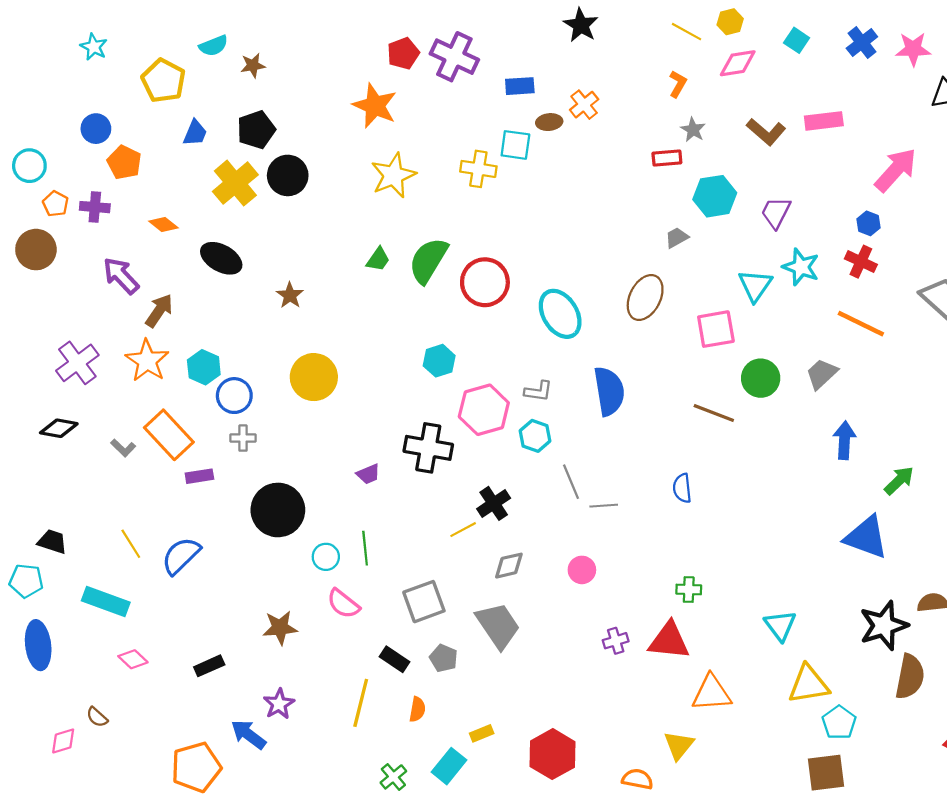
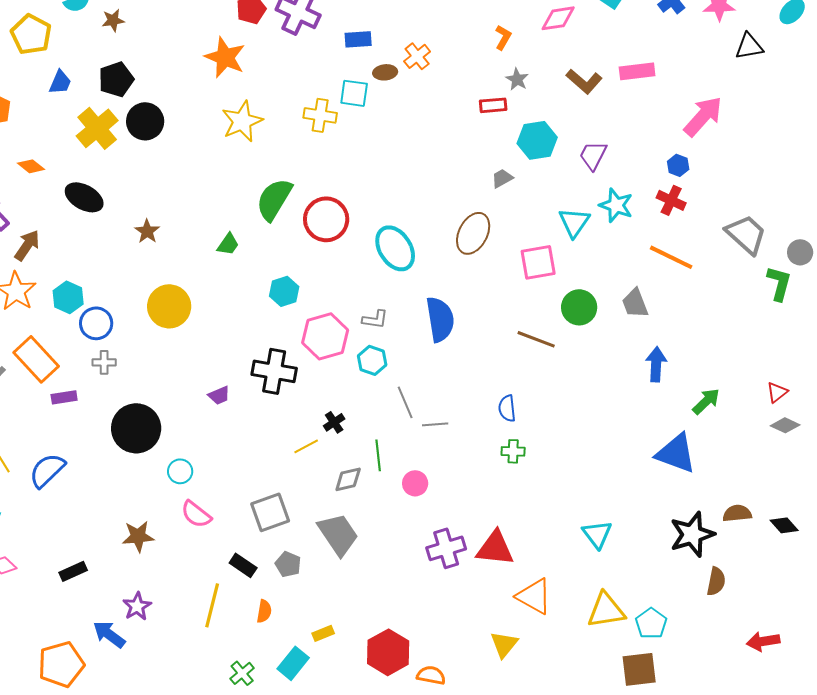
green trapezoid: (378, 259) -> (228, 244), moved
gray trapezoid: (822, 374) -> (635, 303), turned -68
black cross: (494, 503) -> (334, 422), size x0.7
green line: (365, 548) -> (378, 455), moved
green cross: (689, 590) -> (513, 451), moved
purple cross: (616, 641) -> (446, 548), size x1.6
brown semicircle: (910, 677) -> (716, 581), size x0.7
yellow triangle: (809, 684) -> (606, 610), moved
orange triangle: (712, 693) -> (534, 596), turned 33
orange semicircle: (637, 779) -> (431, 675), moved

